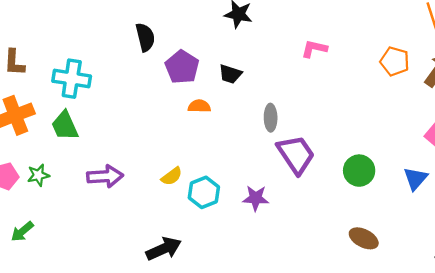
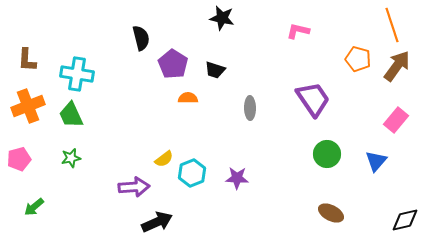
pink L-shape: (314, 49) -> (298, 31), moved
purple trapezoid: (296, 154) -> (313, 99), moved
green star: (38, 175) -> (71, 158), moved
purple arrow: (105, 176) -> (134, 187), moved

